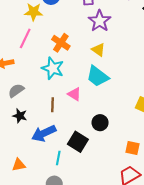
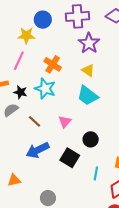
pink triangle: (74, 94) -> (65, 122), moved, turned 40
brown line: (52, 105) -> (35, 121), moved, turned -48
black star: (20, 116) -> (20, 92), moved
cyan line: (58, 158) -> (96, 173), moved

